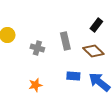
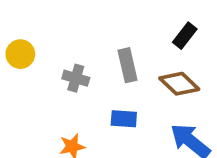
blue rectangle: (73, 76) -> (124, 119), moved

